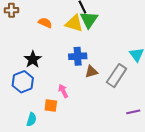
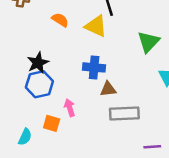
green triangle: (89, 20) -> (148, 42), moved
gray rectangle: (117, 76) -> (124, 114), moved, turned 45
blue hexagon: (23, 82) -> (39, 84), moved

